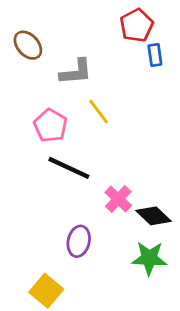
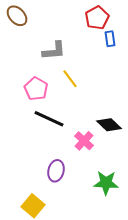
brown ellipse: (28, 45) -> (17, 16), moved
black diamond: (153, 216) -> (109, 125), moved

